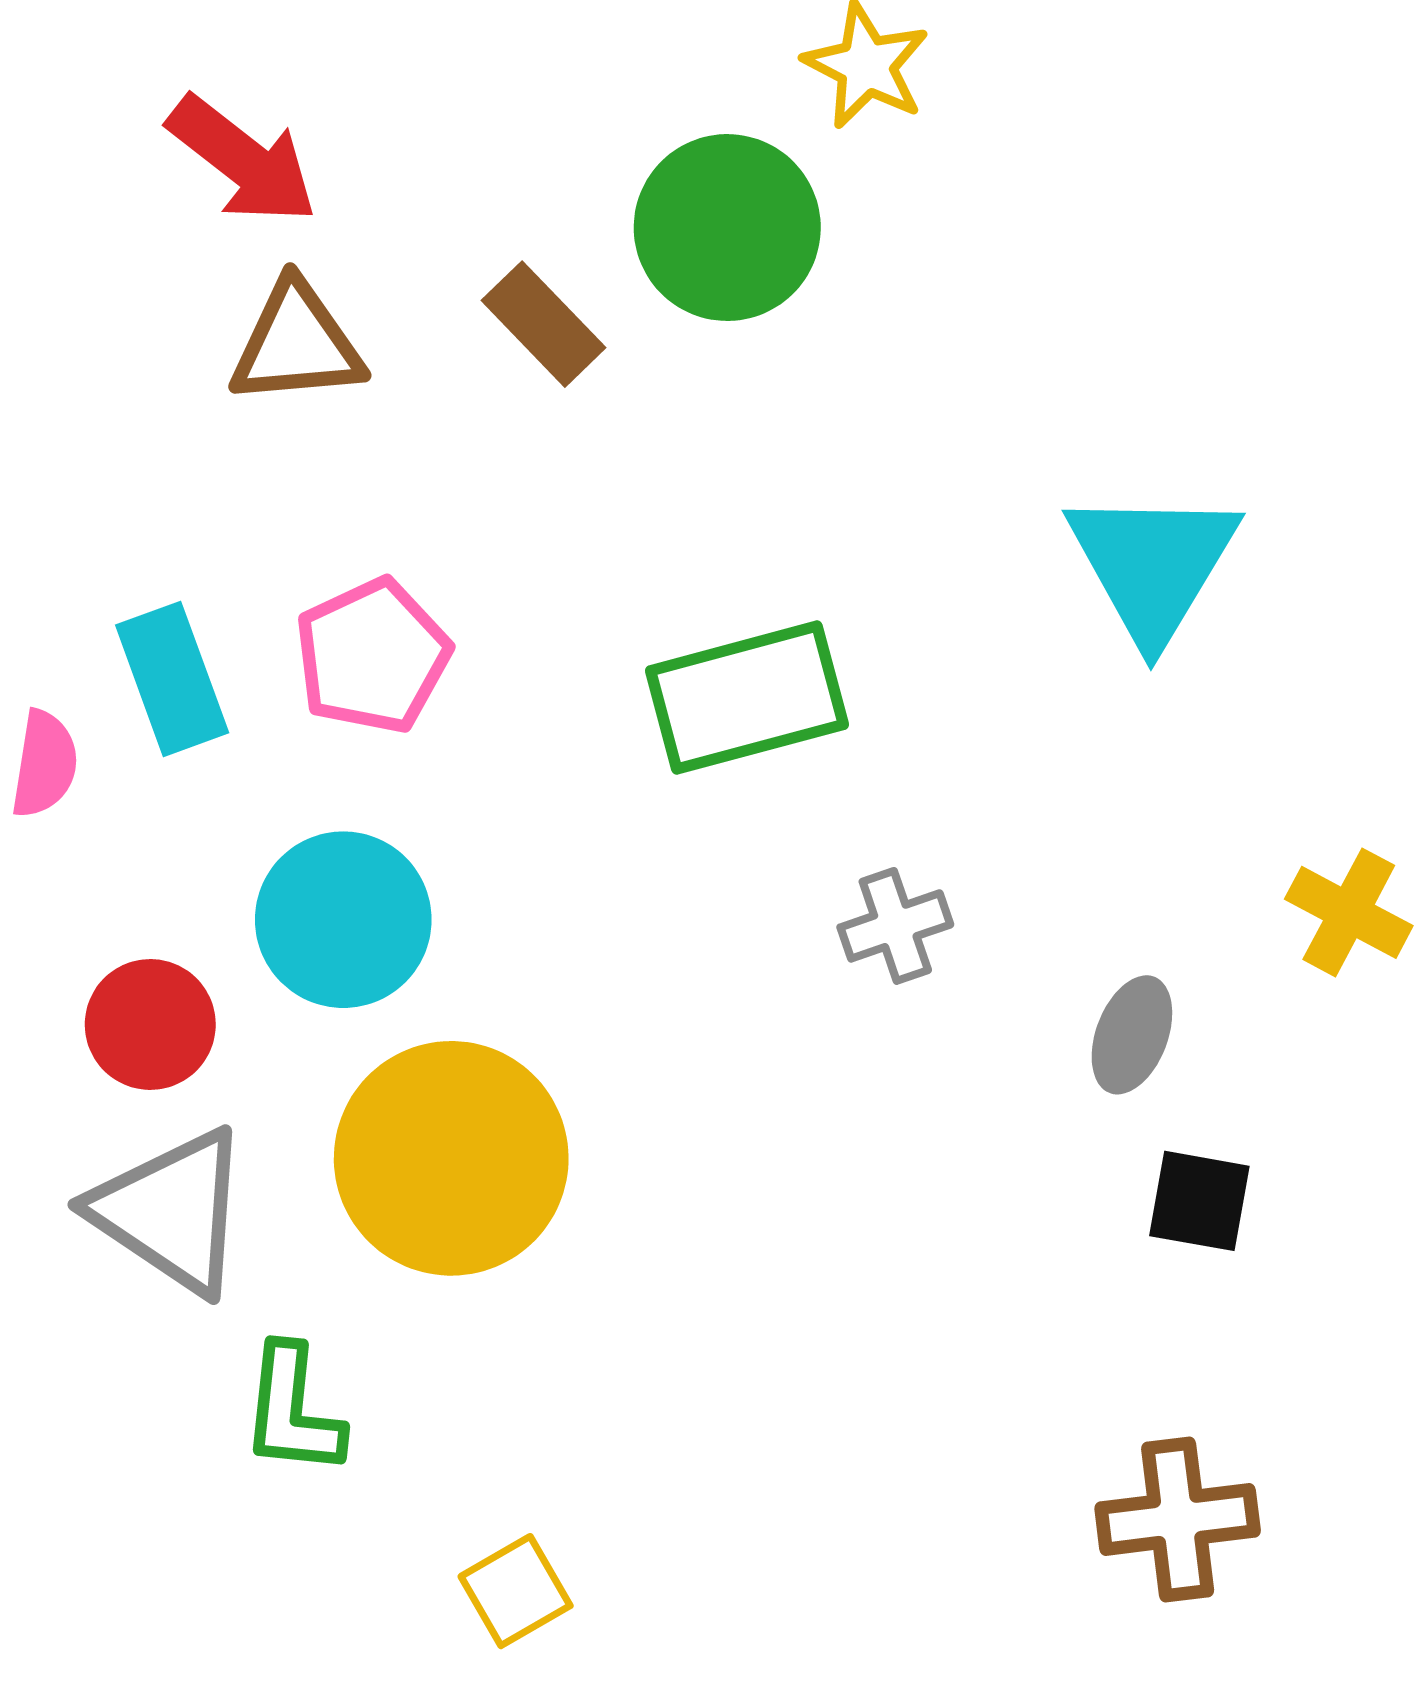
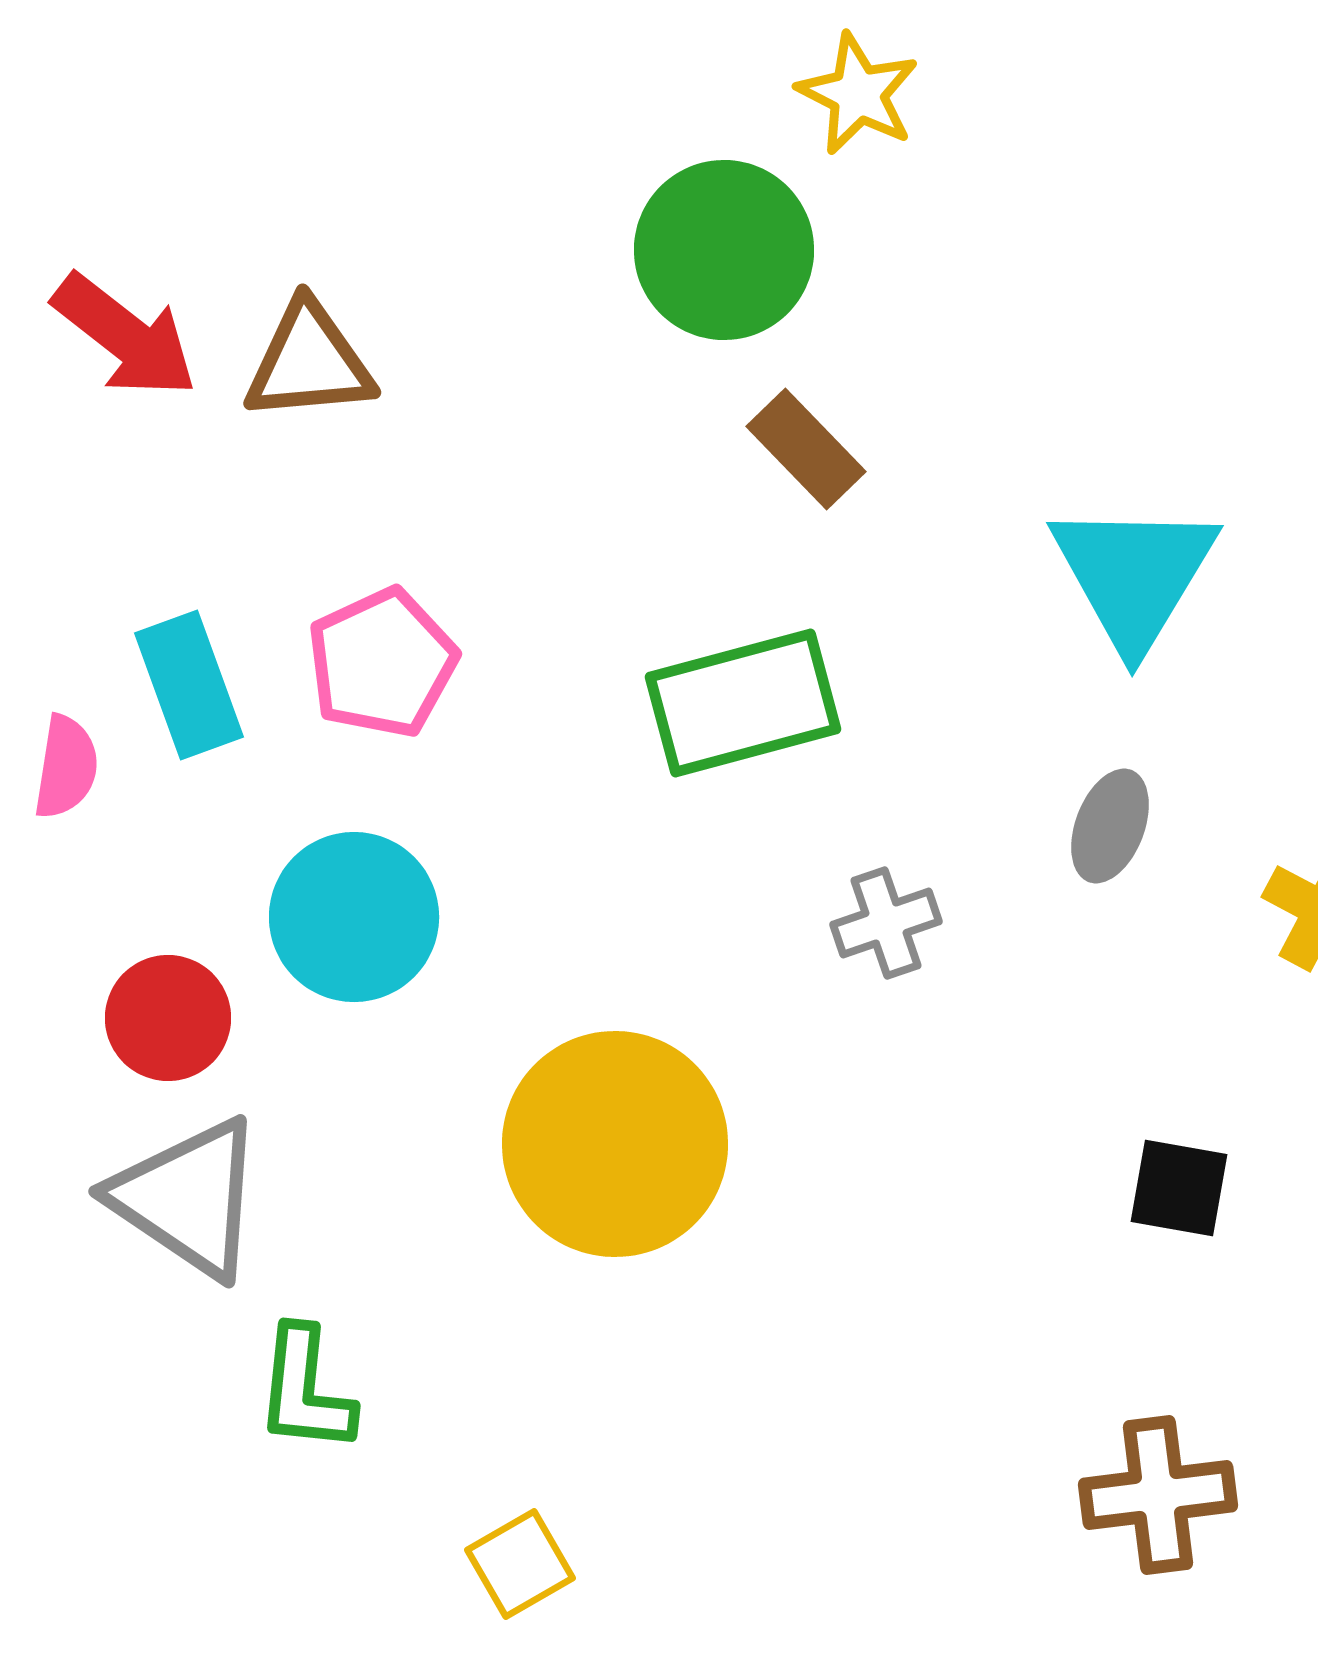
red arrow: (243, 160) -> (125, 336), moved
brown rectangle: (544, 324) -> (806, 449), moved
gray ellipse: (1132, 1035) -> (1110, 826), moved
yellow circle: (451, 1158) -> (615, 1144), moved

